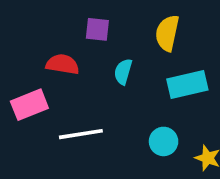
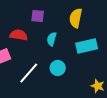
white line: (81, 134) -> (29, 73), turned -40
cyan circle: (164, 141) -> (58, 68), moved

